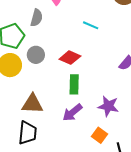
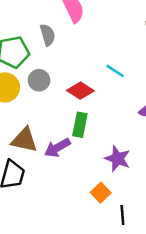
gray semicircle: (37, 18) -> (48, 35), turned -42
cyan line: (91, 25) -> (115, 71), moved
purple arrow: (72, 113) -> (57, 148), moved

